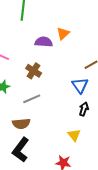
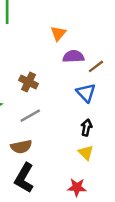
purple semicircle: (44, 42) -> (73, 56), moved
black arrow: (84, 109) -> (86, 127), moved

